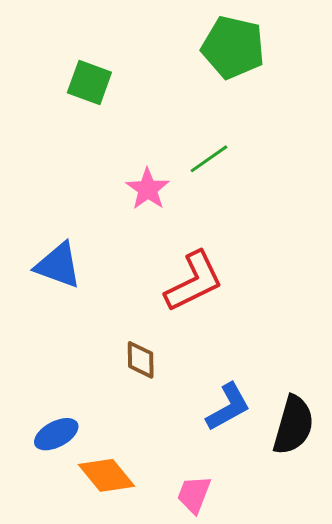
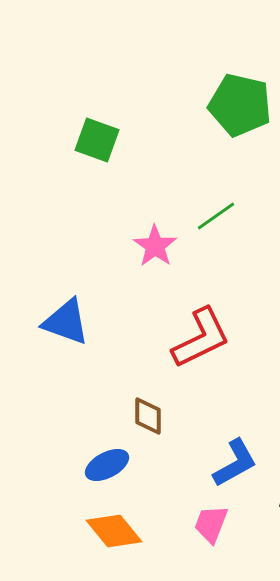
blue ellipse: (56, 434) -> (107, 465), moved
pink trapezoid: (194, 494) -> (211, 524), moved

